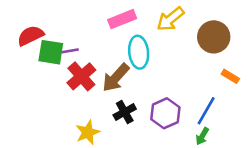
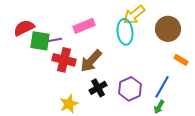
pink rectangle: (122, 19) -> (84, 26), moved
cyan ellipse: (139, 52) -> (125, 32), moved
red cross: (81, 76) -> (64, 60), turned -35

